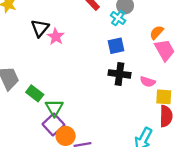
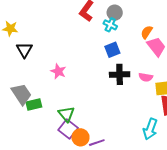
black triangle: (40, 28) -> (24, 50), moved
pink star: (56, 37) -> (58, 71), moved
green rectangle: (35, 93) -> (34, 105), moved, turned -42

